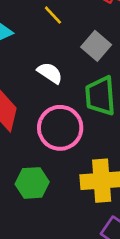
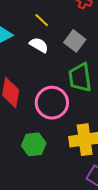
white semicircle: (50, 73) -> (39, 45), moved

